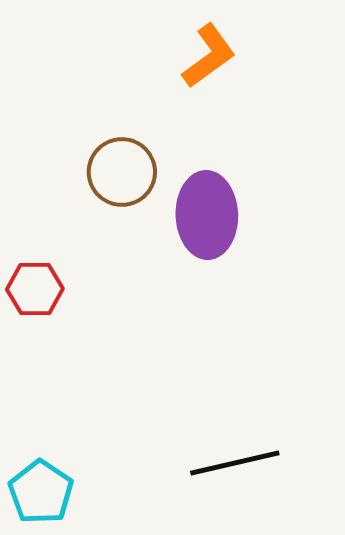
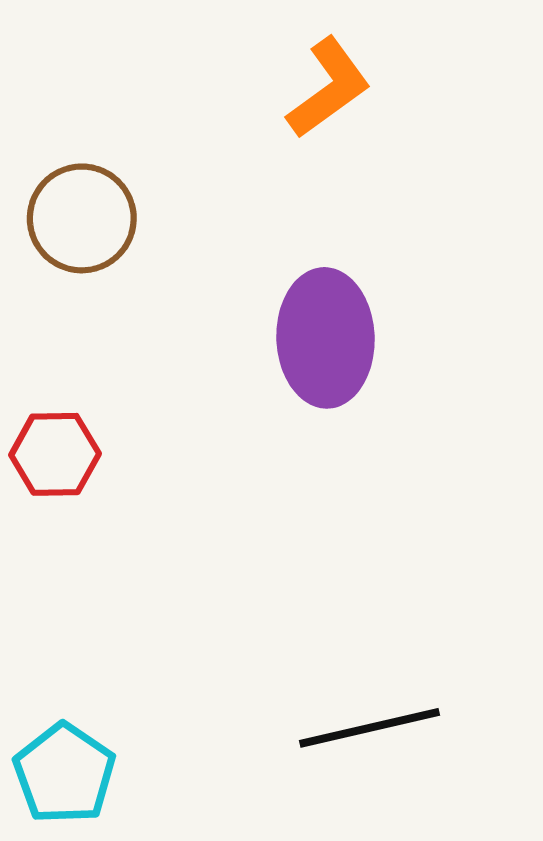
brown circle: (122, 172) -> (82, 218), moved

